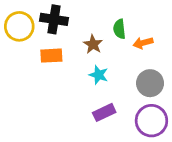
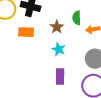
purple rectangle: (104, 112) -> (60, 76), turned -70

